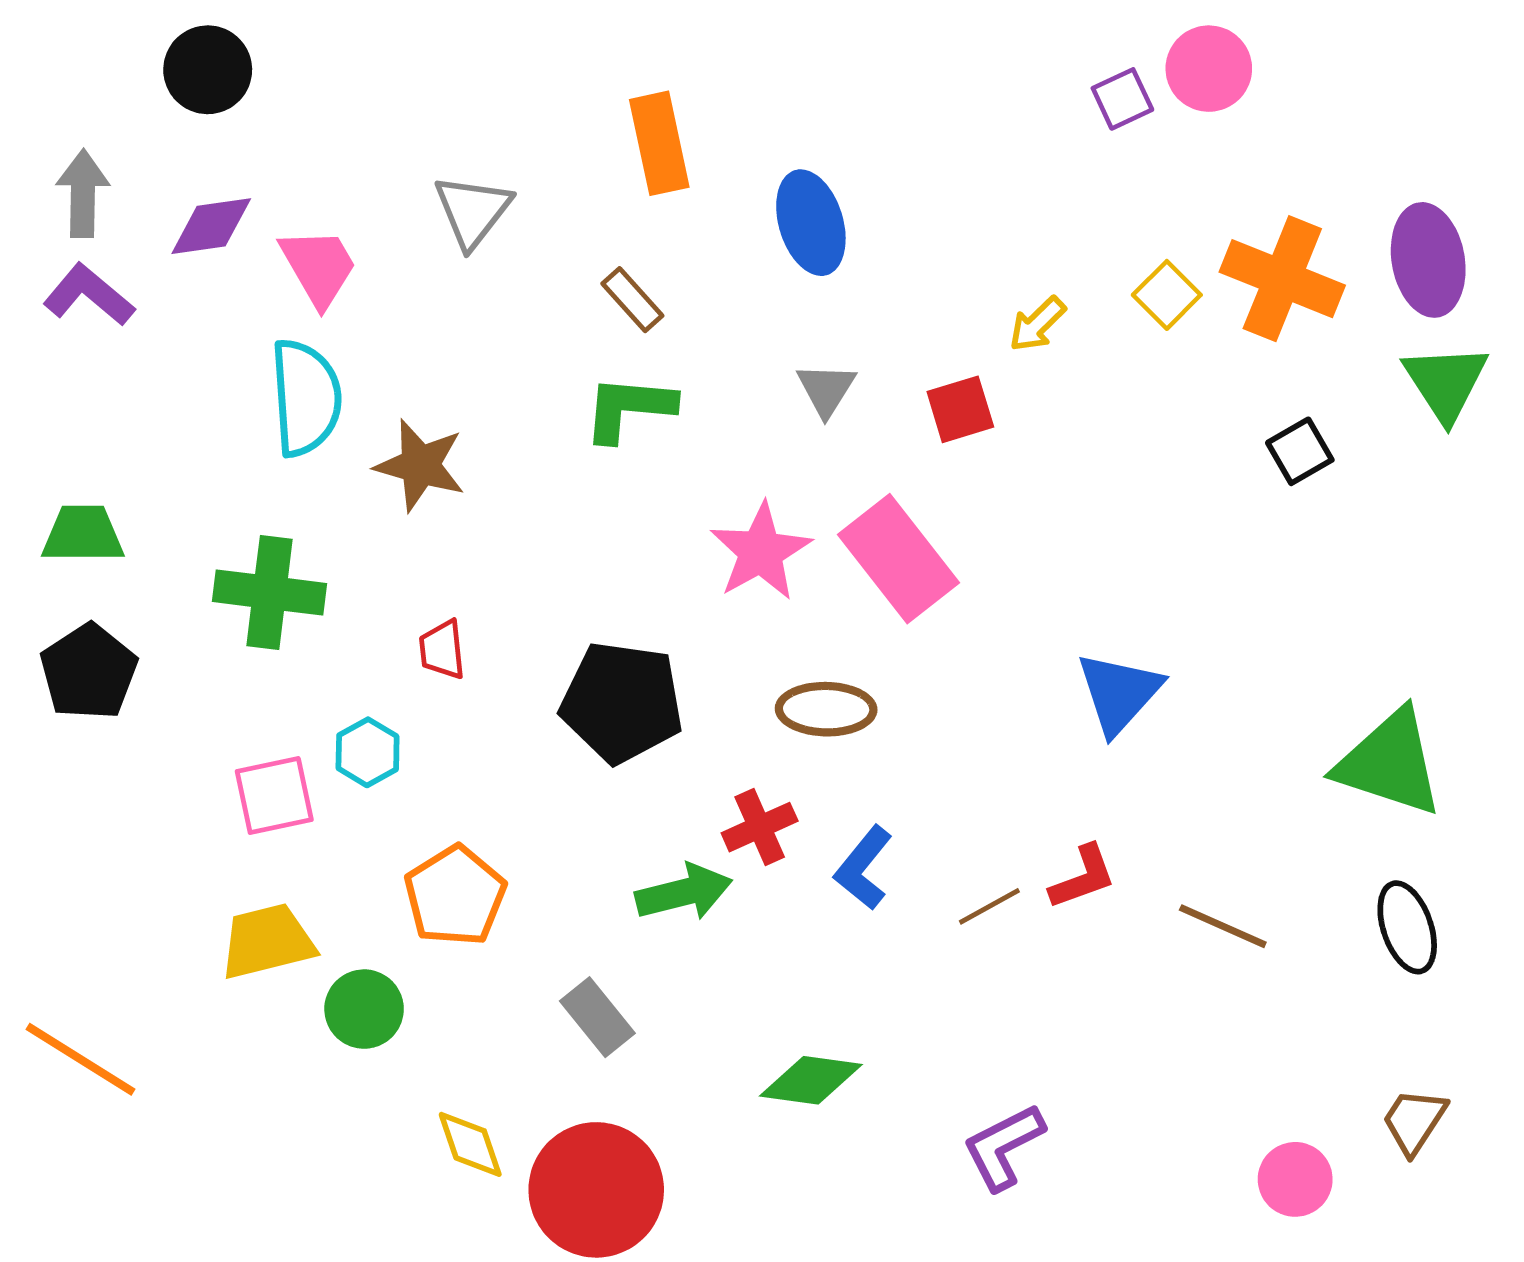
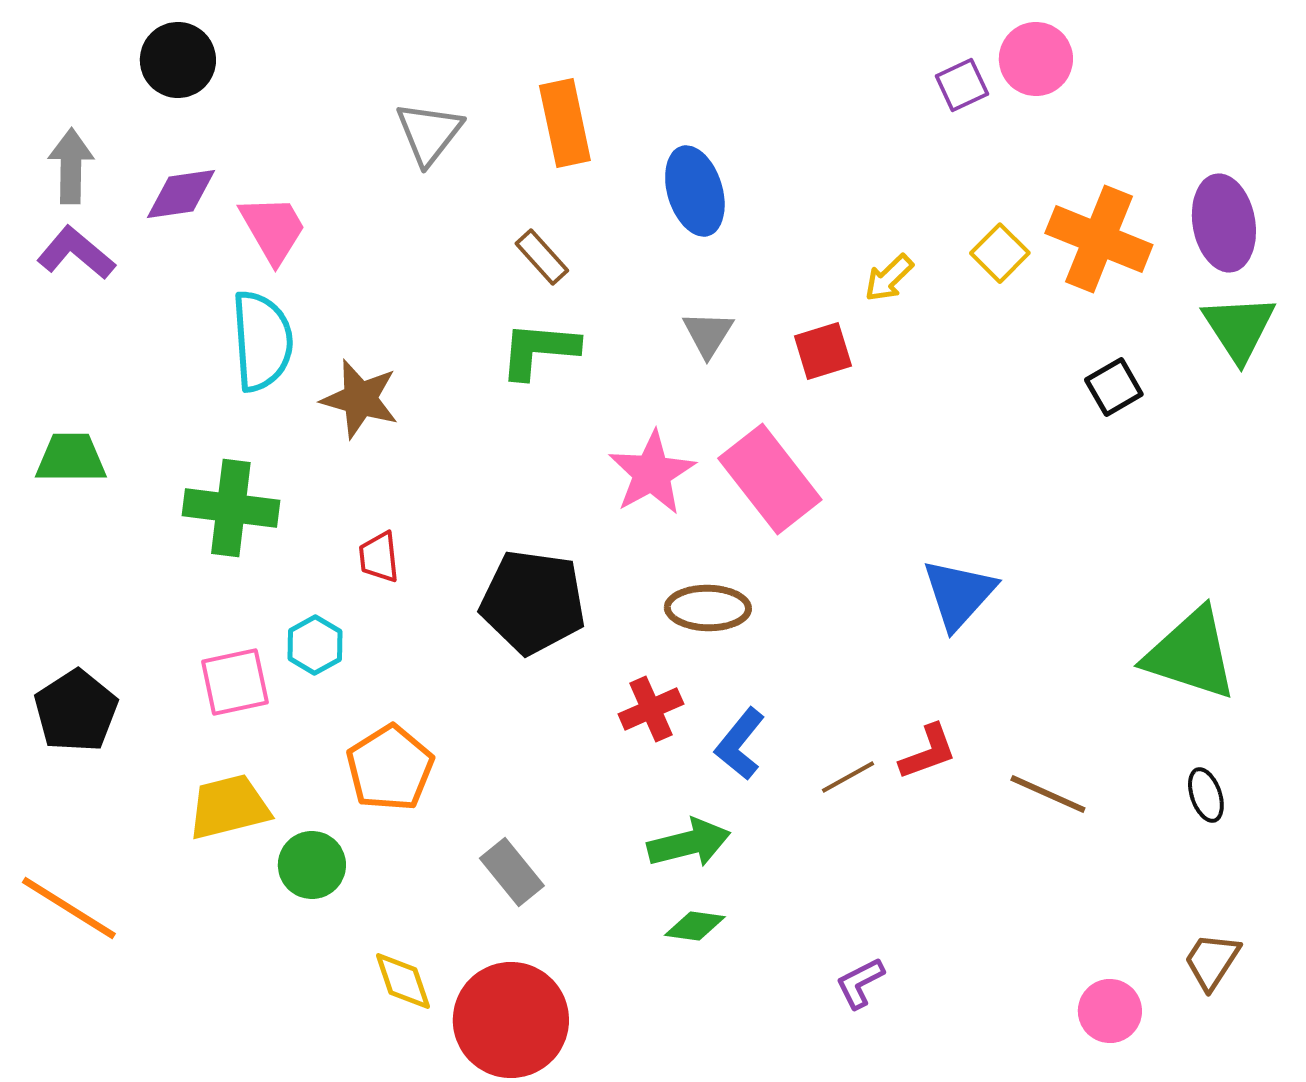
gray triangle: (473, 211) -> (429, 133), moved
black pentagon: (89, 672) -> (76, 711), moved
green arrow: (684, 892) -> (689, 843), moved
black ellipse: (1407, 927) -> (1206, 795), size x0.7
green diamond: (811, 1080) -> (695, 926), size x0.7
purple L-shape: (1003, 1147) -> (860, 983), size x0.7

